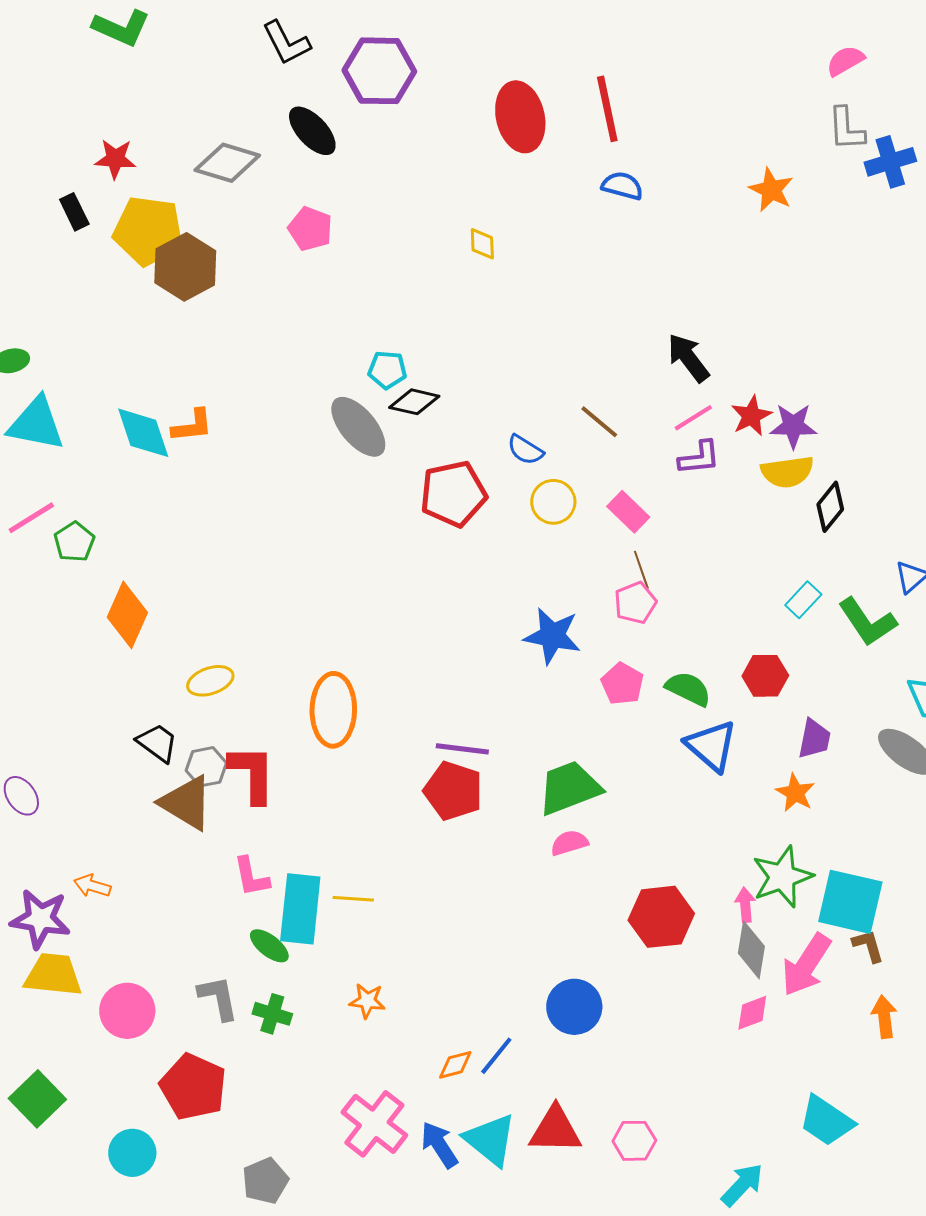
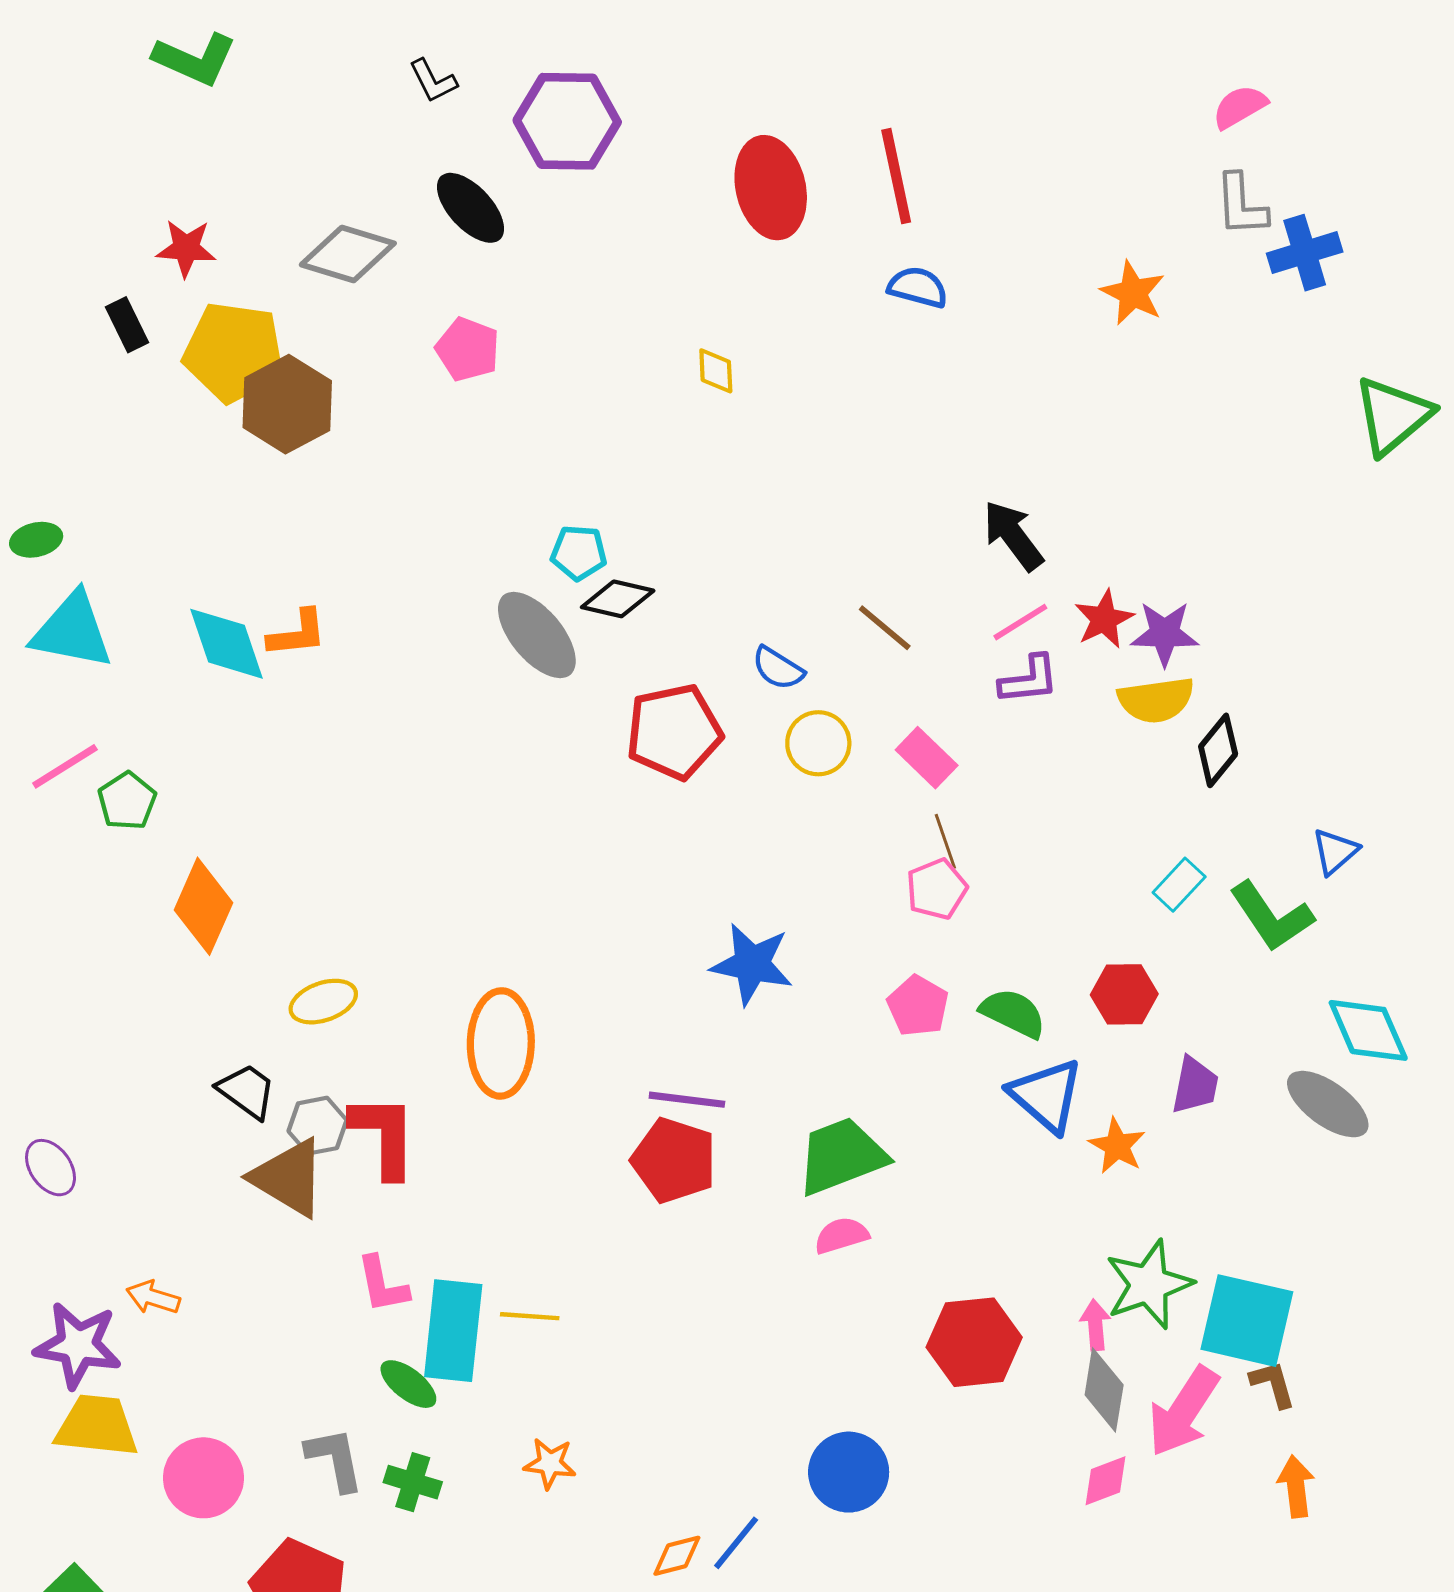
black L-shape: (286, 43) -> (433, 81), size x0.7
blue star: (552, 636) -> (752, 964), moved
orange star: (795, 793) -> (1117, 1146), moved

